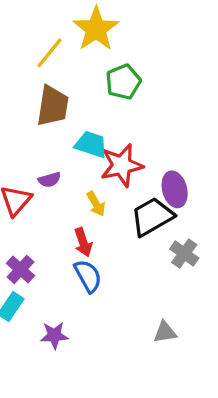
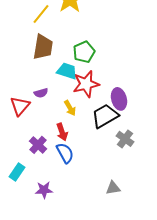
green pentagon: (123, 82) -> (84, 52), moved
purple cross: (21, 270) -> (38, 145), moved

